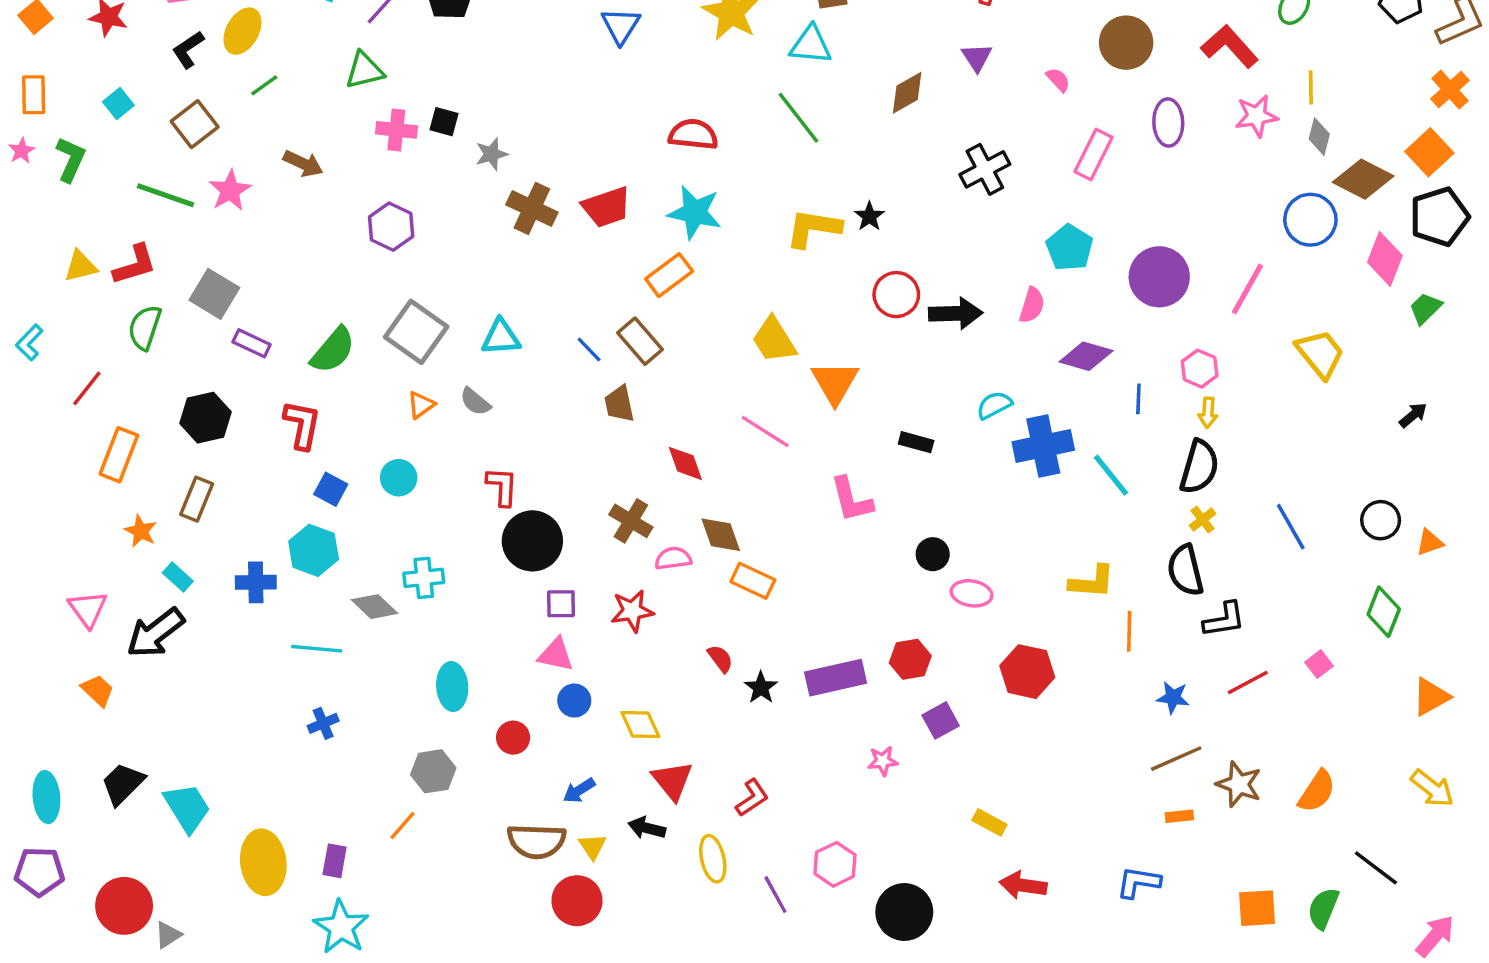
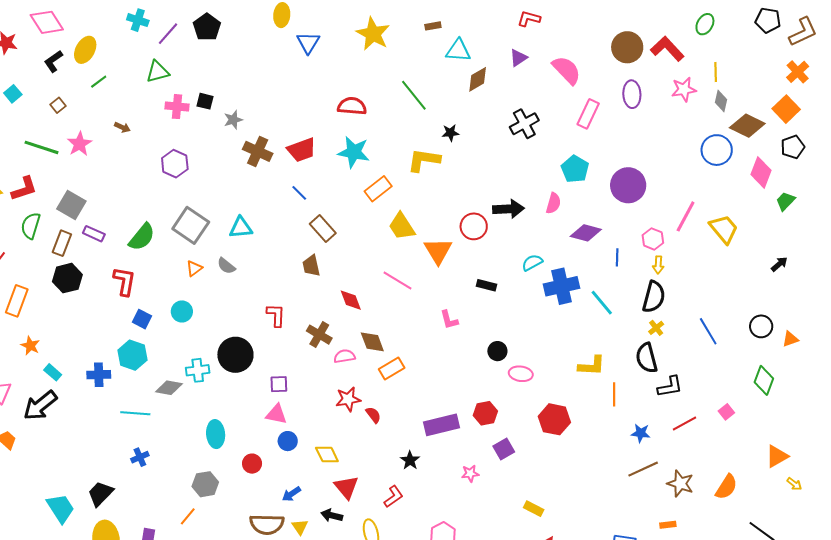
brown circle: (1126, 43) -> (627, 47), moved
cyan triangle: (811, 45) -> (458, 51), moved
purple triangle: (977, 57) -> (518, 58), turned 30
pink semicircle: (1058, 80) -> (567, 70), size x2.0
brown square: (195, 124) -> (58, 105), size x0.6
brown arrow: (303, 164) -> (122, 127), size x0.7
black star: (869, 216) -> (450, 133), moved, turned 30
black pentagon: (1439, 217) -> (793, 147), size x0.7
orange rectangle: (669, 275) -> (378, 189), moved
pink line: (1247, 289) -> (686, 216), moved
red circle: (896, 295) -> (474, 226), moved
blue line: (589, 349) -> (299, 193), moved
red L-shape: (502, 487) -> (276, 315), moved
brown rectangle: (197, 499) -> (62, 243), moved
pink L-shape: (851, 500) -> (449, 320), size x0.7
black circle: (532, 541) -> (235, 355), moved
orange rectangle: (753, 581) -> (392, 369), turned -55
gray diamond: (374, 607) -> (169, 388), turned -32
red star: (632, 611) -> (348, 399), moved
black star: (761, 688) -> (410, 460), moved
orange triangle: (1431, 697) -> (777, 456), moved
black trapezoid: (123, 784) -> (100, 494), moved
yellow arrow: (1432, 788) -> (794, 484), size x0.6
orange rectangle: (1179, 816) -> (668, 525), moved

